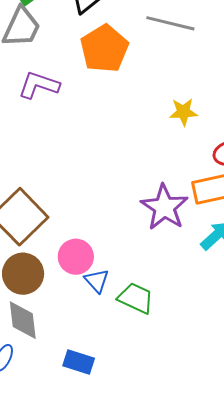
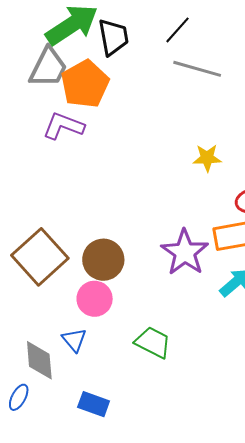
orange pentagon: (104, 49) -> (85, 84), moved
brown circle: (23, 274) -> (103, 260), moved
blue triangle: (97, 281) -> (74, 340), moved

